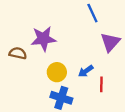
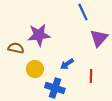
blue arrow: (86, 71) -> (67, 64), moved
yellow circle: (57, 72) -> (35, 69), moved

